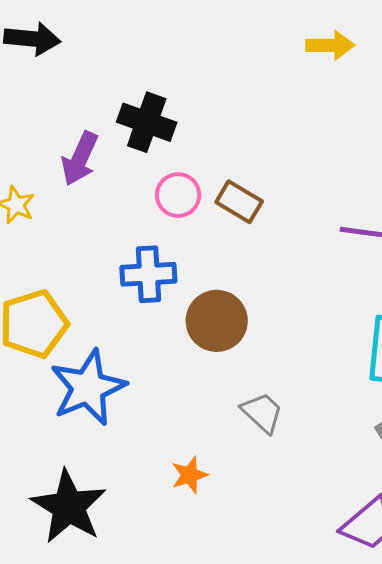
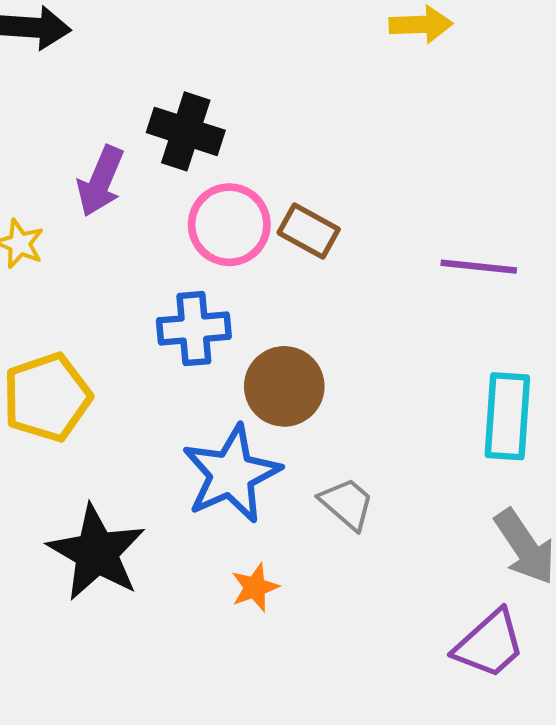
pink circle: (178, 195) -> (229, 225), size x1.4
blue star: (88, 388) -> (231, 474), moved
black star: (69, 507) -> (97, 553), moved

